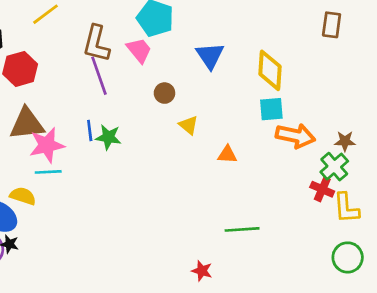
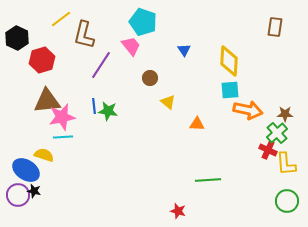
brown L-shape: (96, 44) -> (84, 35), moved
blue triangle: (210, 56) -> (184, 50), size x0.6
purple line: (99, 76) -> (101, 65), turned 52

